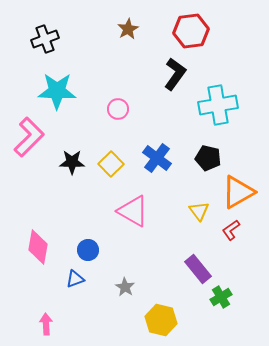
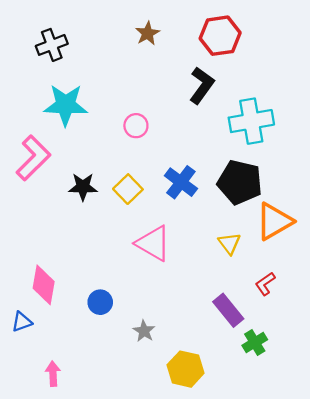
black pentagon: (208, 158) -> (240, 182), size x1.5
red L-shape: (231, 230) -> (265, 284), moved
blue circle: (88, 250) -> (100, 302), moved
blue triangle: (75, 279) -> (22, 322), moved

